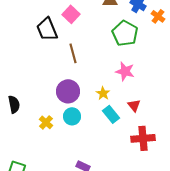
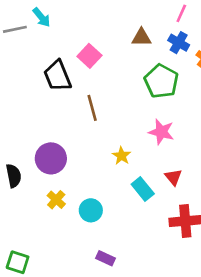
purple circle: (68, 91) -> (51, 158), moved
yellow star: (103, 93) -> (121, 156), moved
cyan circle: (72, 116) -> (91, 210), moved

